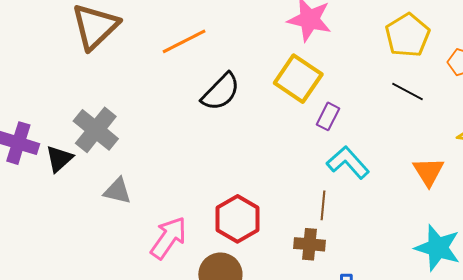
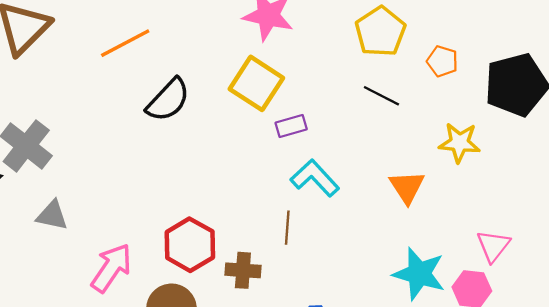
purple rectangle: (328, 116) -> (291, 126), turned 48
brown cross: (310, 244) -> (243, 270), moved

